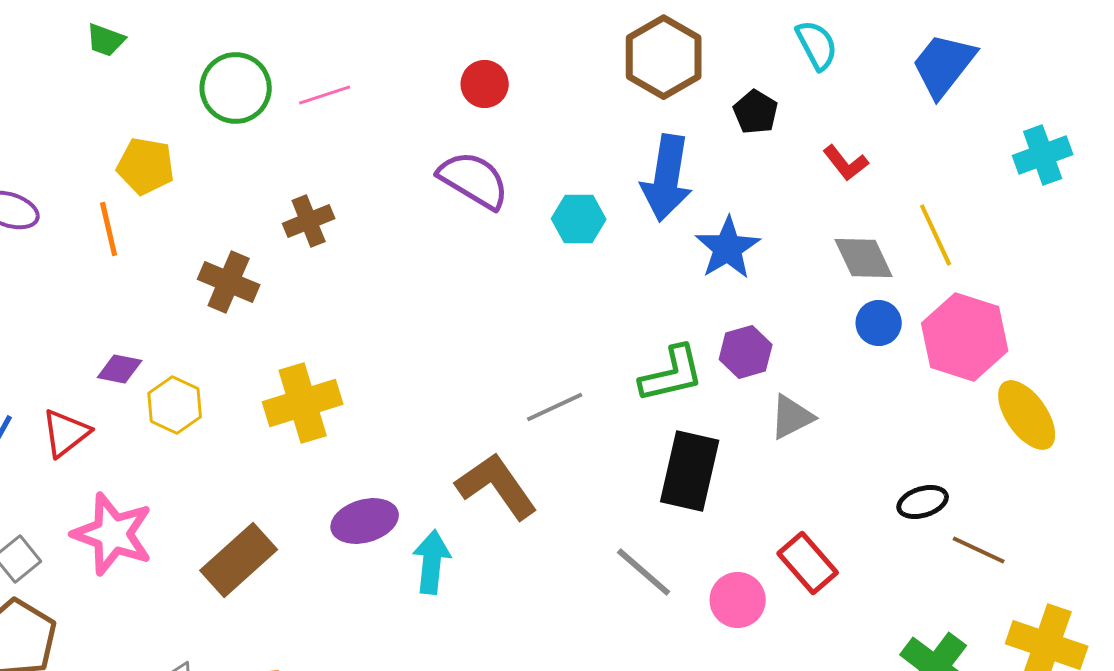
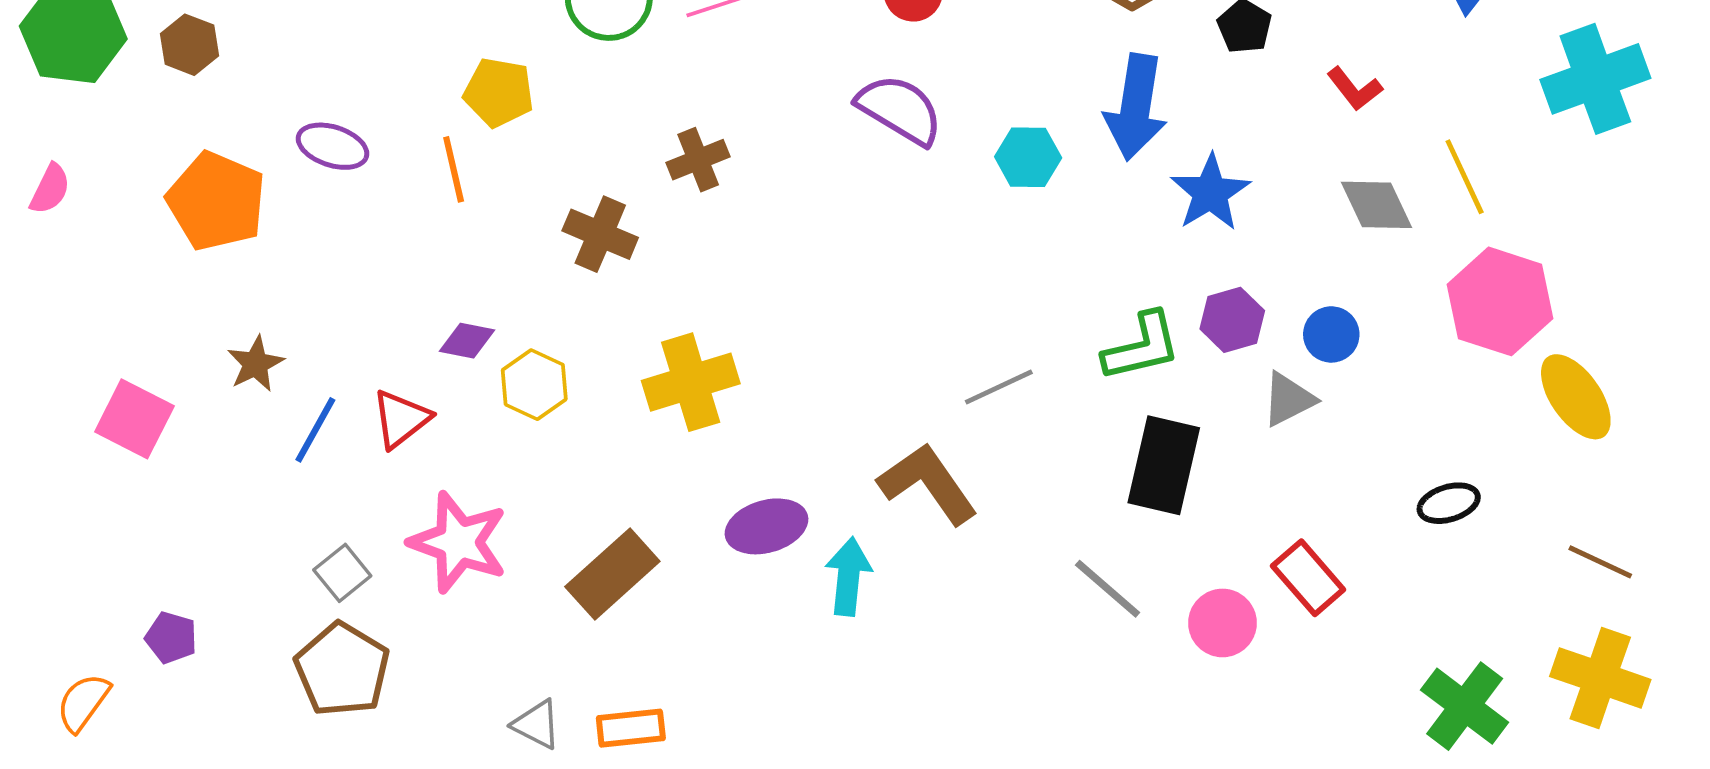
cyan cross: (1043, 155) -> (1595, 79), size x1.5
blue circle: (879, 323) -> (1331, 334), moved
brown line: (979, 550) -> (1600, 562), moved

